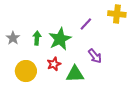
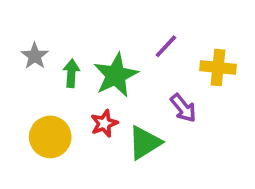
yellow cross: (117, 14) -> (218, 67), moved
gray star: (13, 38) -> (35, 56), moved
green triangle: (75, 74) -> (145, 143), turned -30

